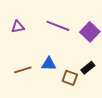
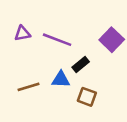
purple line: (58, 26) -> (57, 40), moved
black rectangle: (88, 68) -> (81, 65), moved

